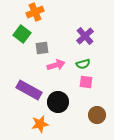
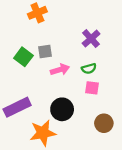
green square: (22, 34) -> (23, 57), moved
purple rectangle: (29, 90) -> (17, 107), moved, turned -55
orange star: (40, 124) -> (43, 133), size x1.4

